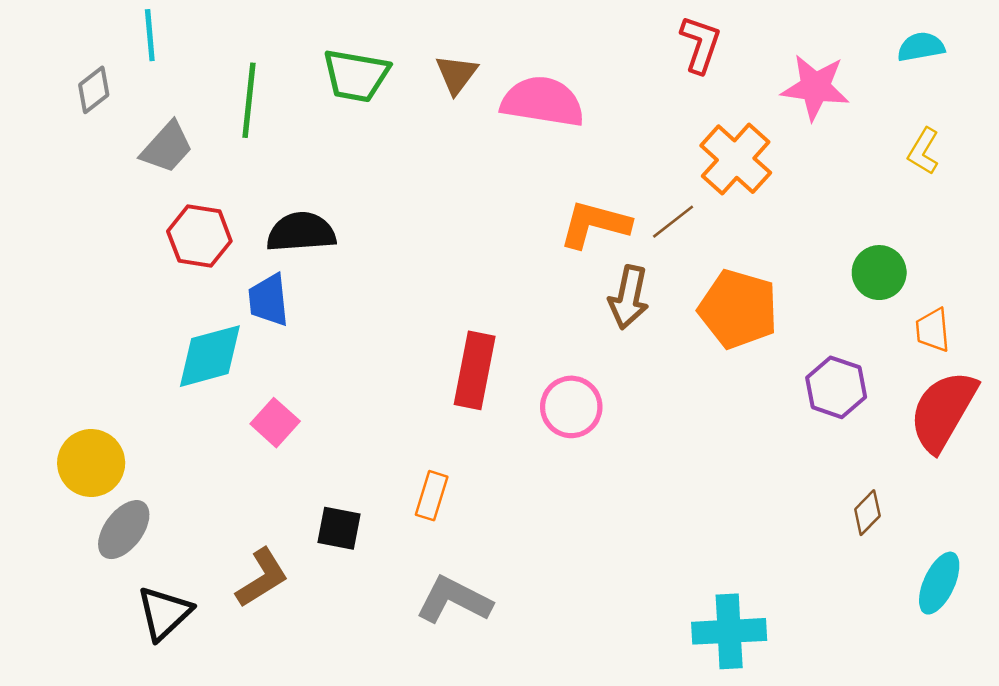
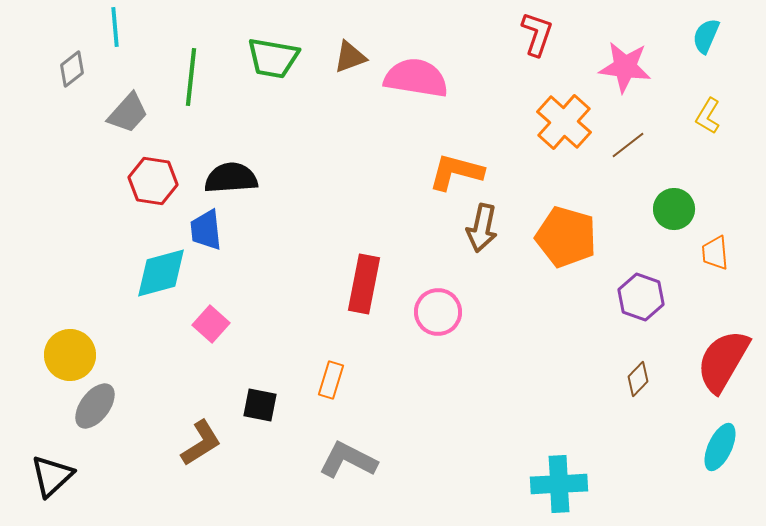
cyan semicircle: (921, 47) -> (706, 36), turned -57
brown triangle: (456, 74) -> (350, 57), turned 33
brown line: (673, 222) -> (628, 145), moved
red semicircle: (943, 411) -> (723, 361), moved
brown diamond: (867, 513) -> (638, 379), moved
black triangle: (164, 613) -> (52, 476), moved

